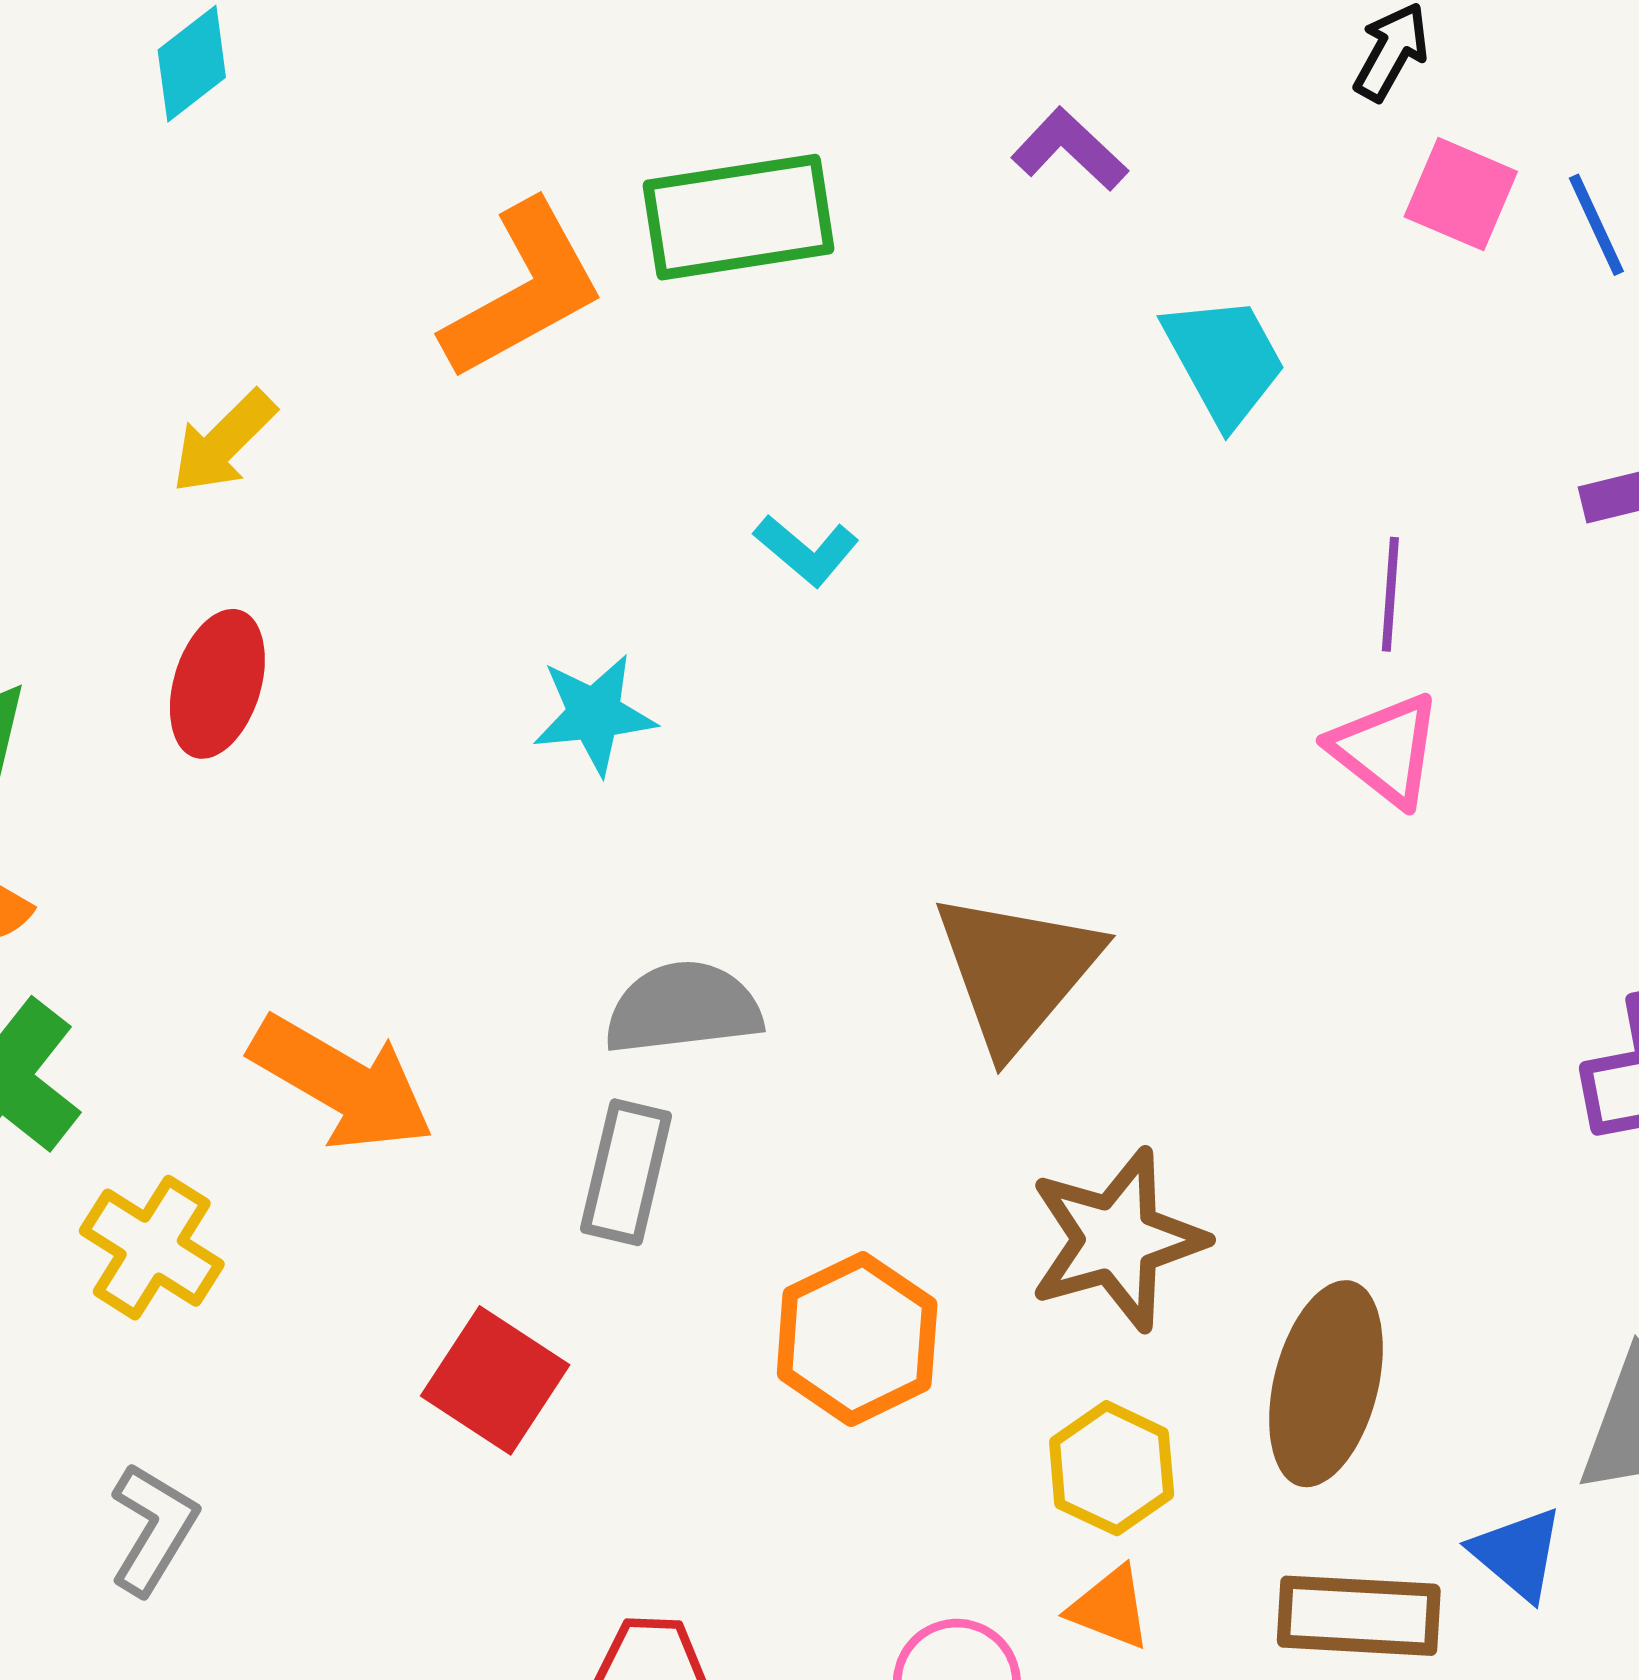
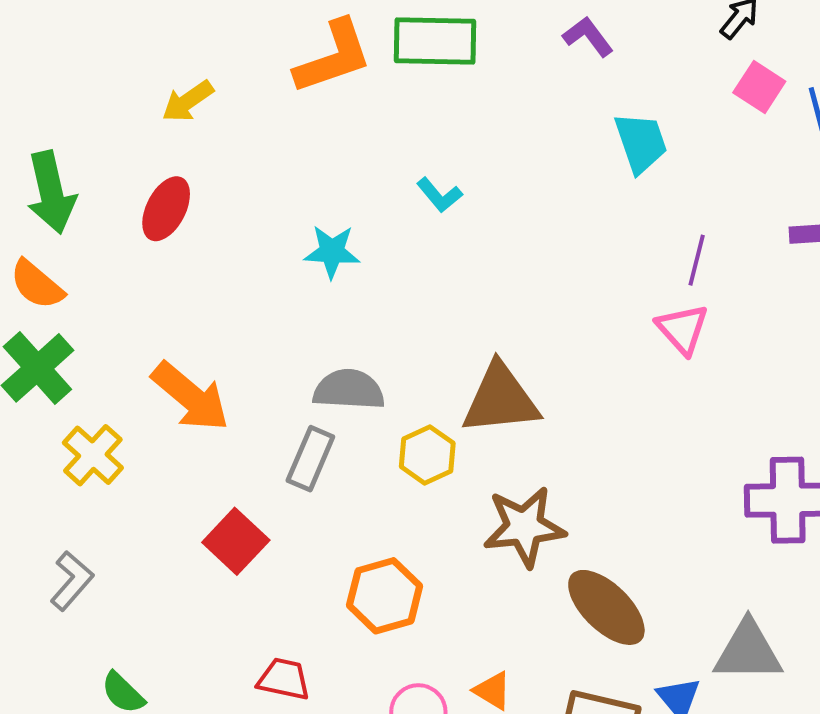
brown triangle: (1017, 971) -> (500, 399), turned 34
orange hexagon: (857, 1339) -> (385, 596), moved
brown ellipse: (1326, 1384) -> (606, 607), turned -70
yellow hexagon: (1112, 1468) -> (427, 455), moved

